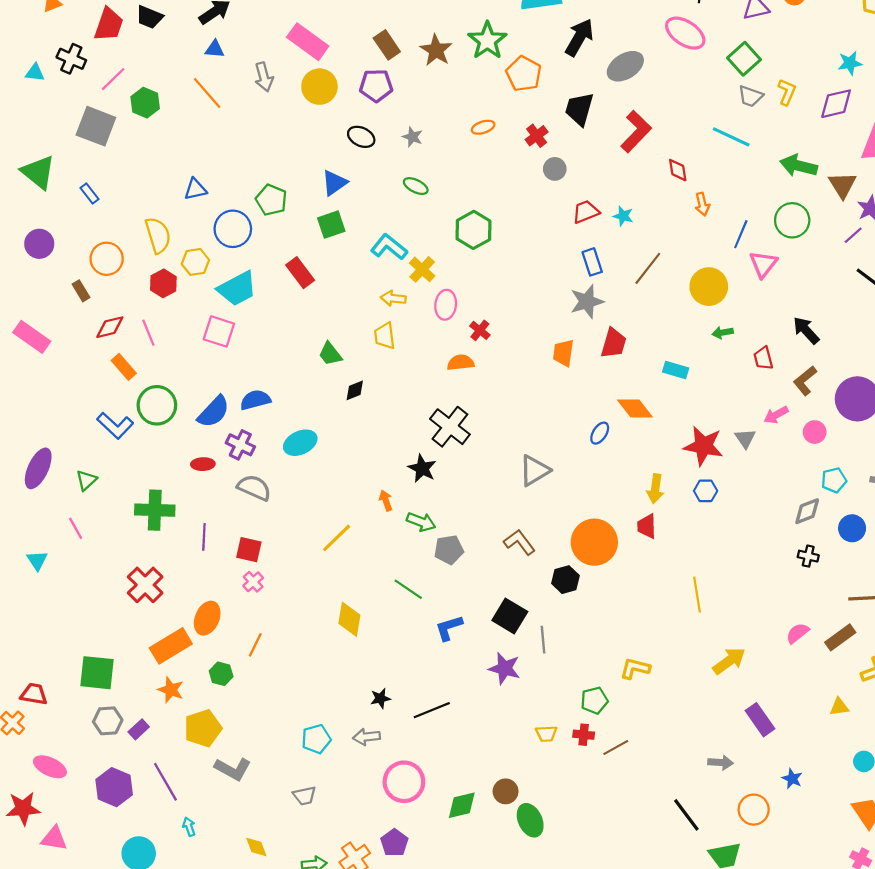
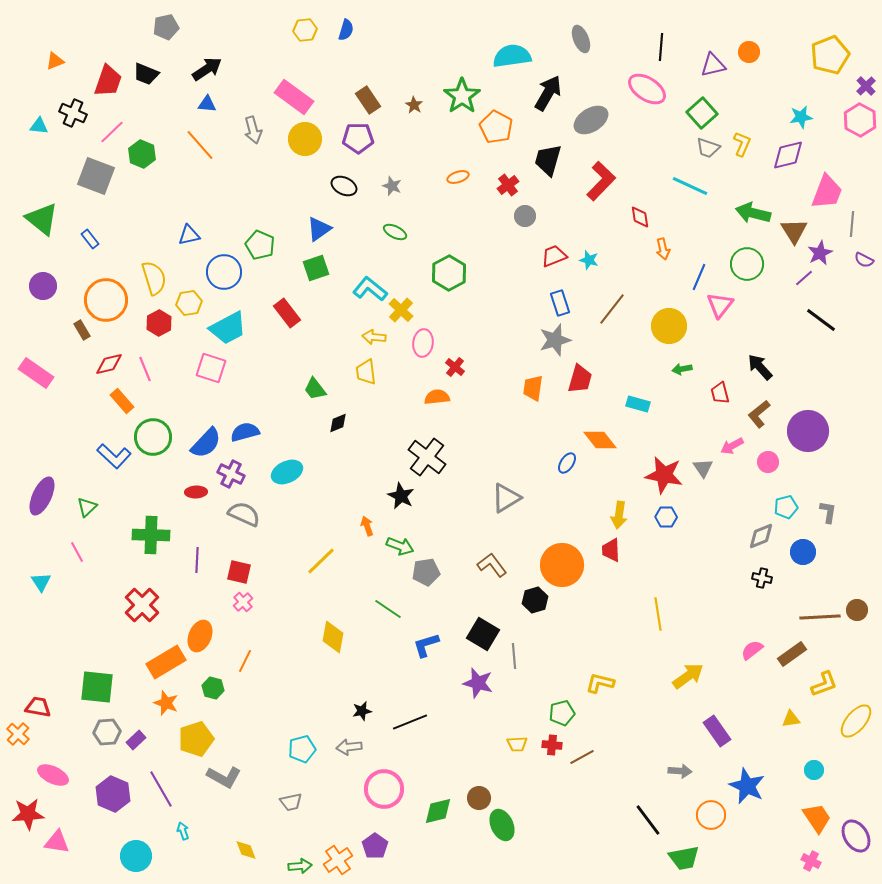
brown star: (436, 50) -> (414, 105), size x0.6
orange circle: (107, 259) -> (106, 300), size x1.4
blue star: (792, 779) -> (747, 786), size x1.8

